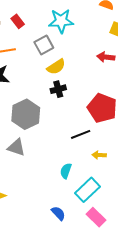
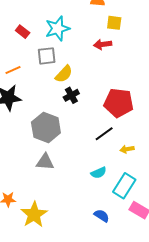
red rectangle: (18, 21) -> (23, 32), moved
gray square: (44, 45) -> (47, 56), turned 36
red arrow: (106, 57) -> (103, 44), moved
cyan semicircle: (66, 171) -> (99, 173), turned -119

